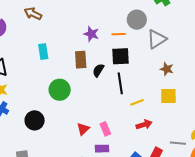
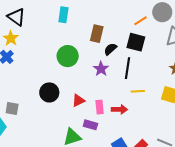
purple star: (91, 34) -> (101, 69), moved
orange line: (119, 34) -> (141, 21), turned -48
black circle: (35, 120) -> (49, 92), moved
red arrow: (144, 125) -> (119, 109), moved

